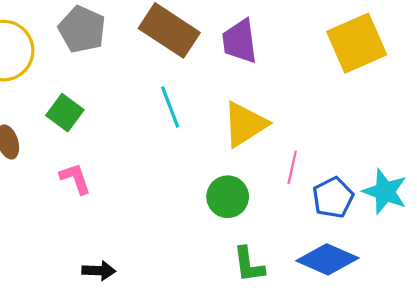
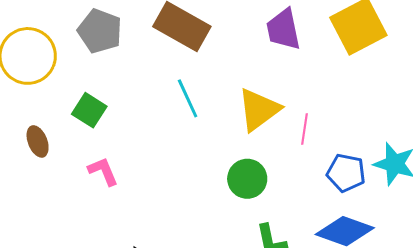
purple trapezoid: (240, 41) -> (283, 29), moved
pink line: (292, 167) -> (304, 129), moved
blue pentagon: (333, 198) -> (346, 173), turned -30

